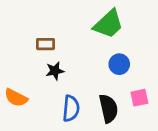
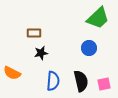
green trapezoid: (109, 24) -> (98, 18), moved
pink square: (139, 98) -> (104, 84), moved

